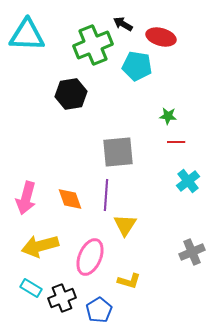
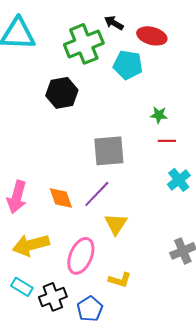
purple line: (106, 195) -> (97, 194), turned 40

